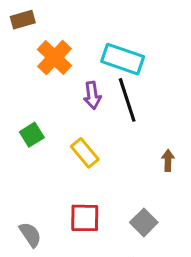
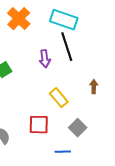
purple arrow: (92, 95) -> (45, 59), moved
yellow rectangle: (85, 153) -> (59, 98), moved

